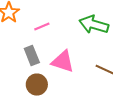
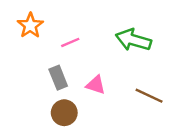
pink triangle: (63, 62) -> (96, 85), size x0.7

